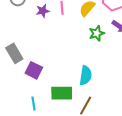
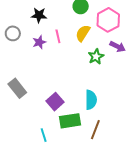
purple square: (34, 70) -> (55, 102), moved, turned 30

